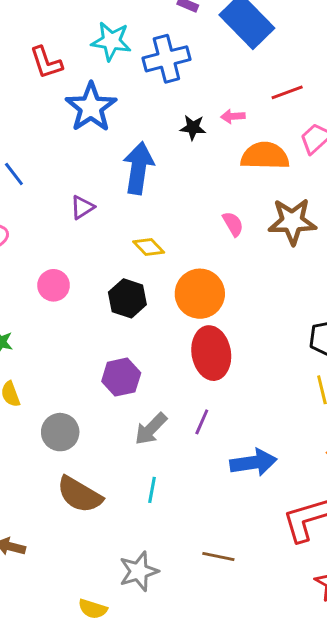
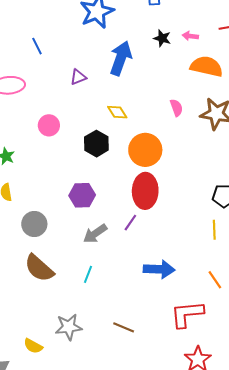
purple line: (202, 422) -> (130, 223), moved

